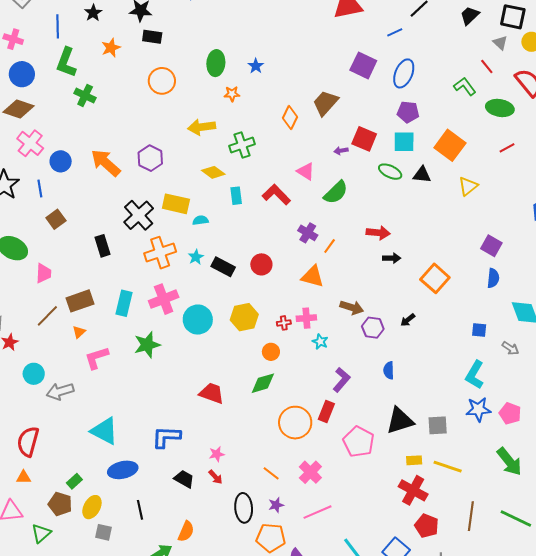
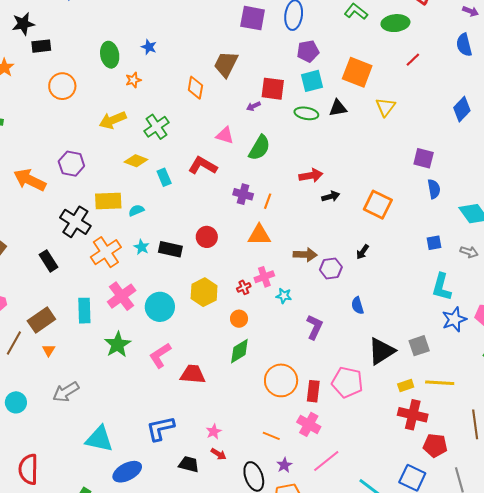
pink L-shape: (97, 358) -> (160, 355), moved
gray arrow: (60, 391) -> (66, 392), moved
red rectangle: (326, 412) -> (313, 391), moved

